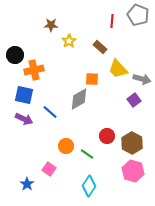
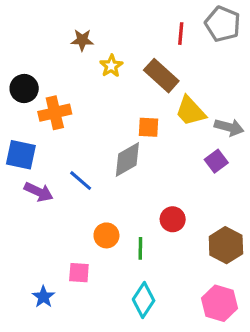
brown rectangle: (100, 47) -> (161, 76), size x1.5
blue square: (24, 95) -> (21, 155), moved
brown hexagon: (132, 143) -> (226, 245), moved
green line: (87, 154) -> (140, 248), turned 56
pink square: (49, 169) -> (79, 273), turned -32
pink hexagon: (133, 171) -> (219, 303), moved

